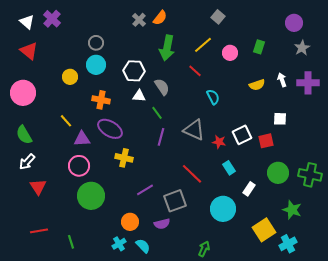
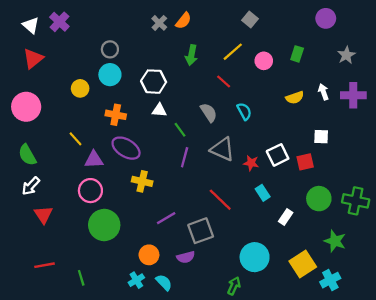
purple circle: (294, 23) -> (326, 18), moved
green arrow: (167, 48) -> (191, 55), size x0.7
red triangle: (29, 51) -> (33, 59), turned 42
gray semicircle: (162, 87) -> (209, 112), moved
cyan circle: (223, 209) -> (255, 257), moved

